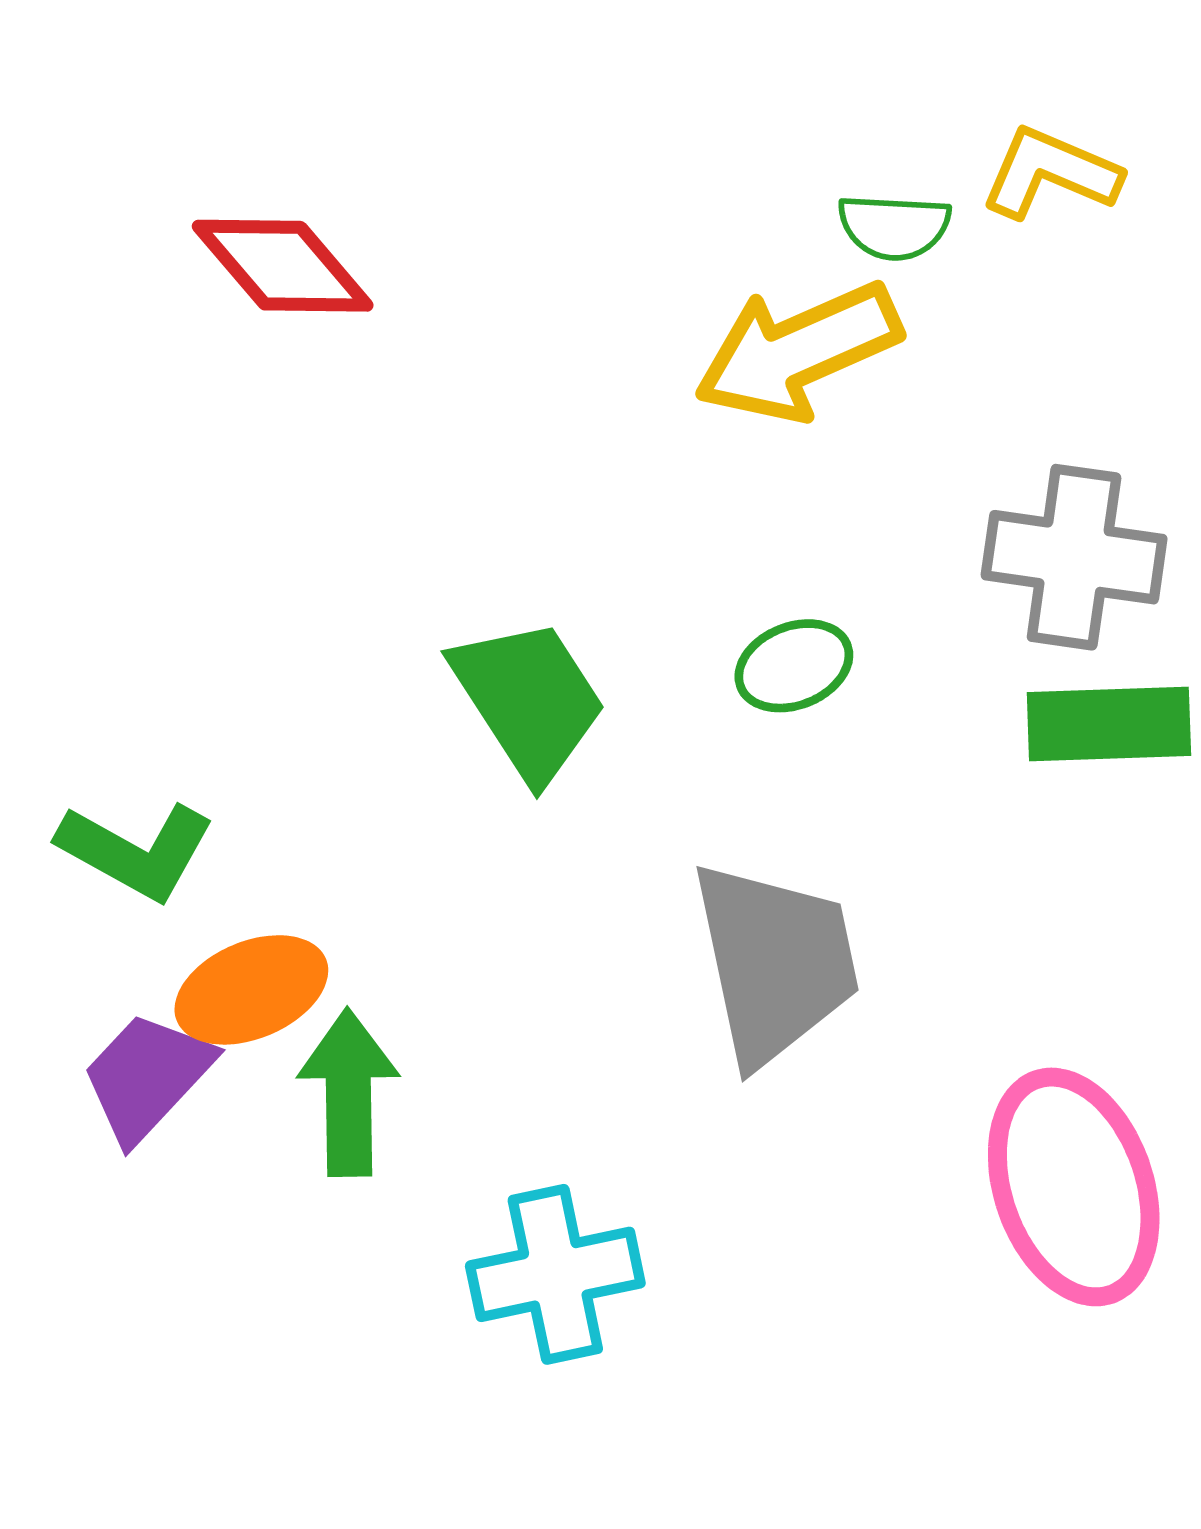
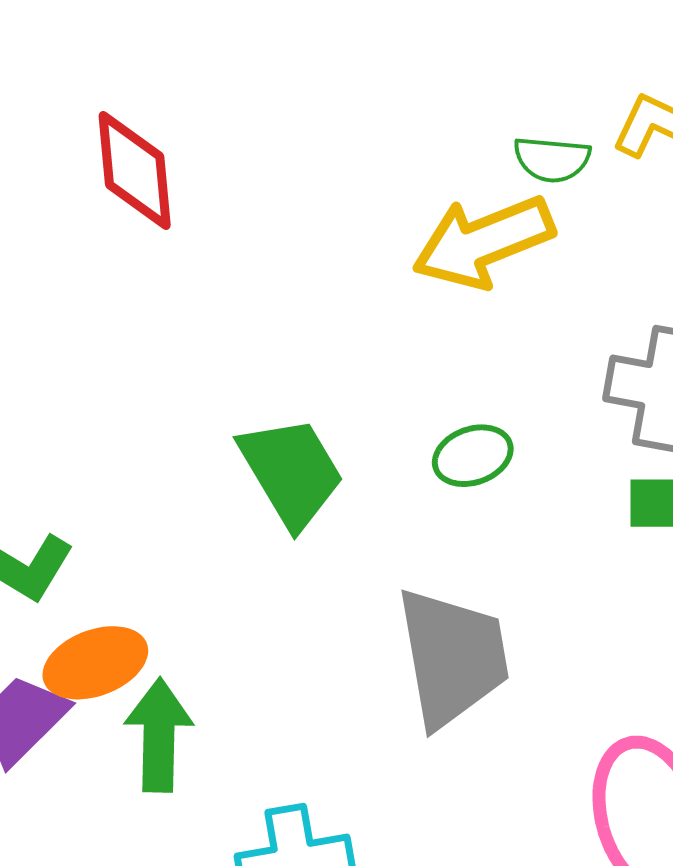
red diamond: (283, 266) -> (135, 171), turned 33

